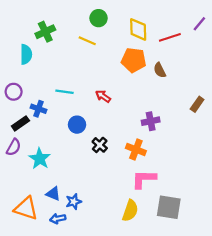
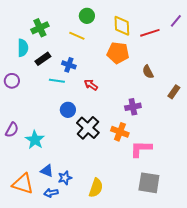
brown semicircle: (160, 70) -> (148, 72), moved
blue cross: (39, 109) -> (69, 65), moved
black rectangle: (20, 123) -> (43, 59), moved
black cross: (100, 145) -> (88, 128), size x1.6
pink L-shape: (144, 179) -> (141, 149), moved
yellow semicircle: (130, 211) -> (96, 188), moved

